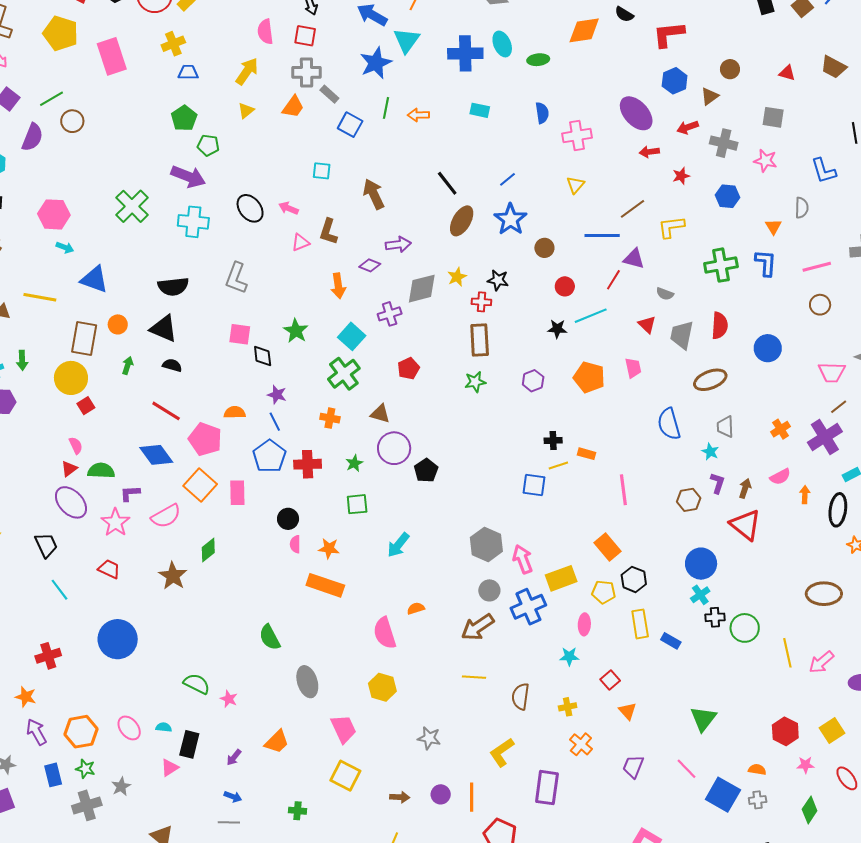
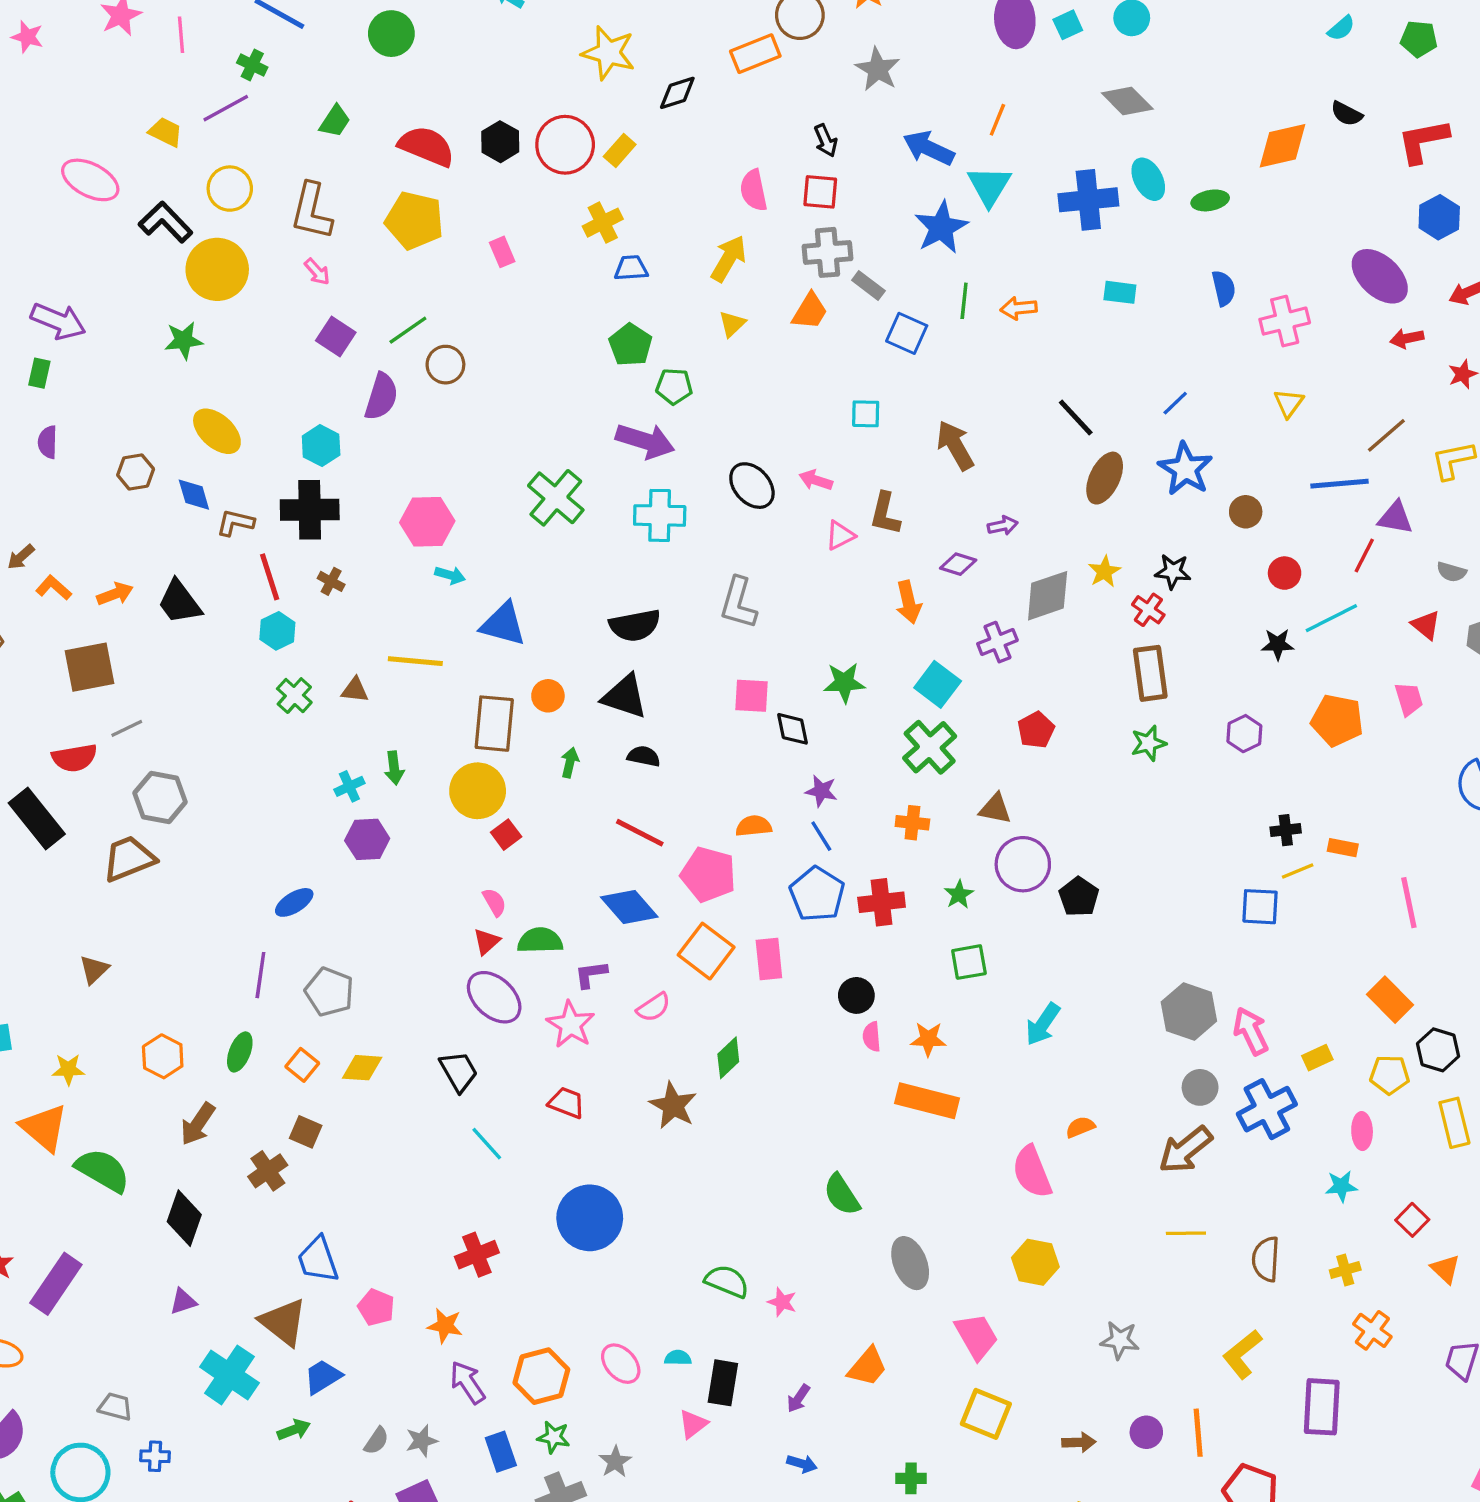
pink rectangle: (112, 56) -> (502, 252), size x0.5
purple arrow: (398, 244) -> (1003, 526), size x0.7
red cross: (481, 302) -> (1148, 610), turned 36
green star: (296, 331) -> (844, 683), turned -30
pink semicircle: (166, 516) -> (654, 1007), size x0.7
yellow rectangle: (561, 578) -> (1317, 1058), size x0.6

